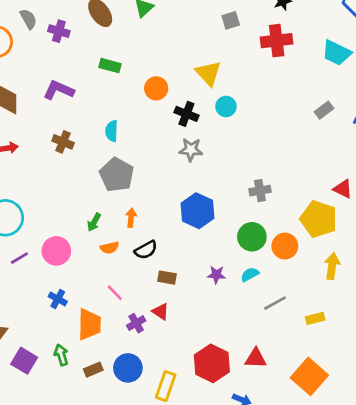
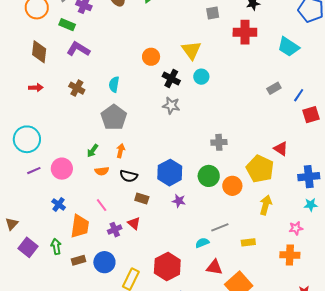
green rectangle: (110, 66) -> (67, 25), moved
blue hexagon: (197, 211) -> (170, 173), moved
black semicircle: (146, 250) -> (129, 176), turned 36
cyan semicircle: (250, 274) -> (202, 243), moved
red triangle: (256, 358) -> (214, 267), moved

